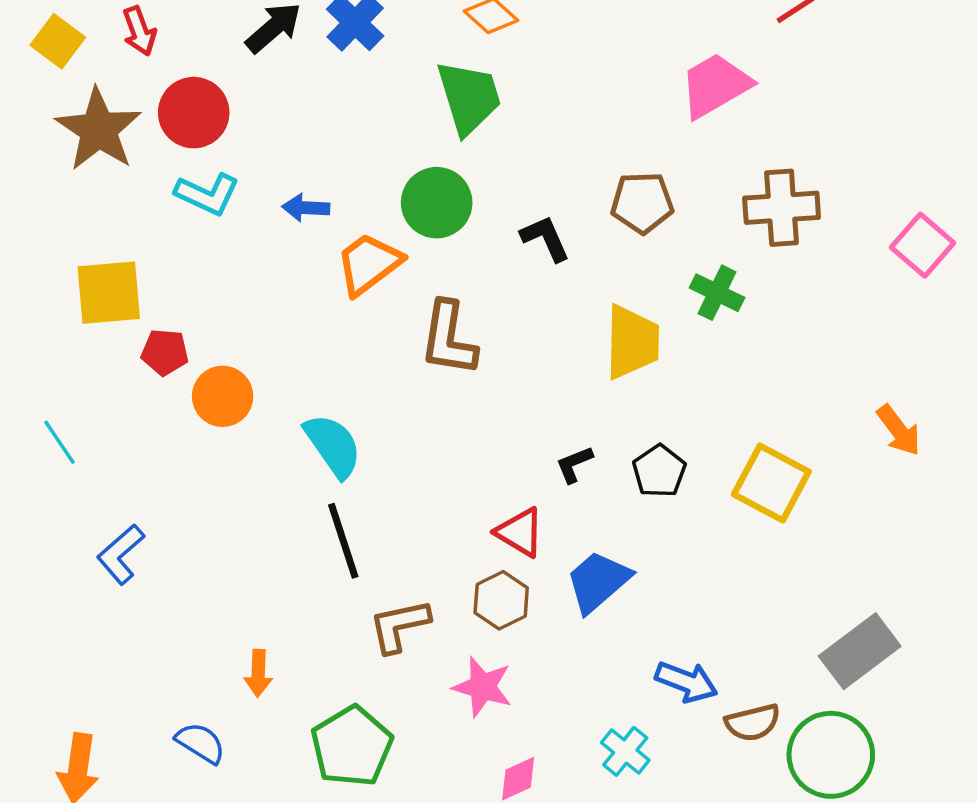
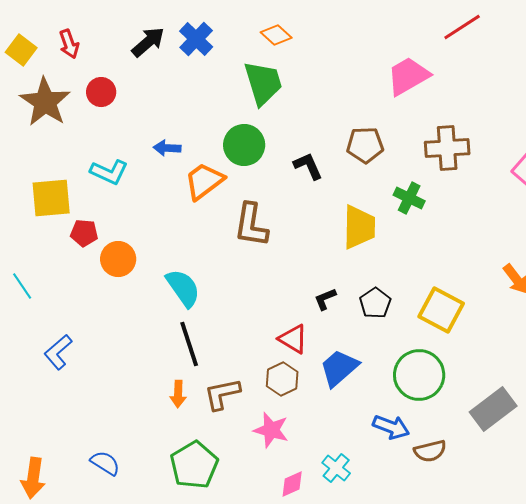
red circle: (194, 113) -> (101, 92), size x0.7
cyan L-shape: (207, 194) -> (109, 172), moved
orange arrow: (258, 673) -> (178, 394), moved
cyan cross: (625, 751) -> (336, 468), moved
green circle: (831, 755) -> (419, 375), moved

